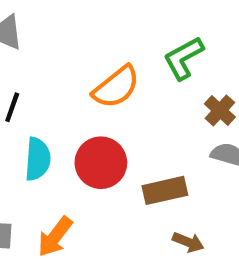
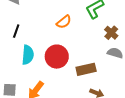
orange semicircle: (116, 87) -> (64, 22), size x0.7

